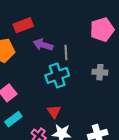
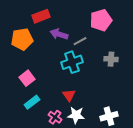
pink pentagon: (102, 30) -> (101, 20), moved
gray line: (66, 52) -> (80, 41), turned 64

